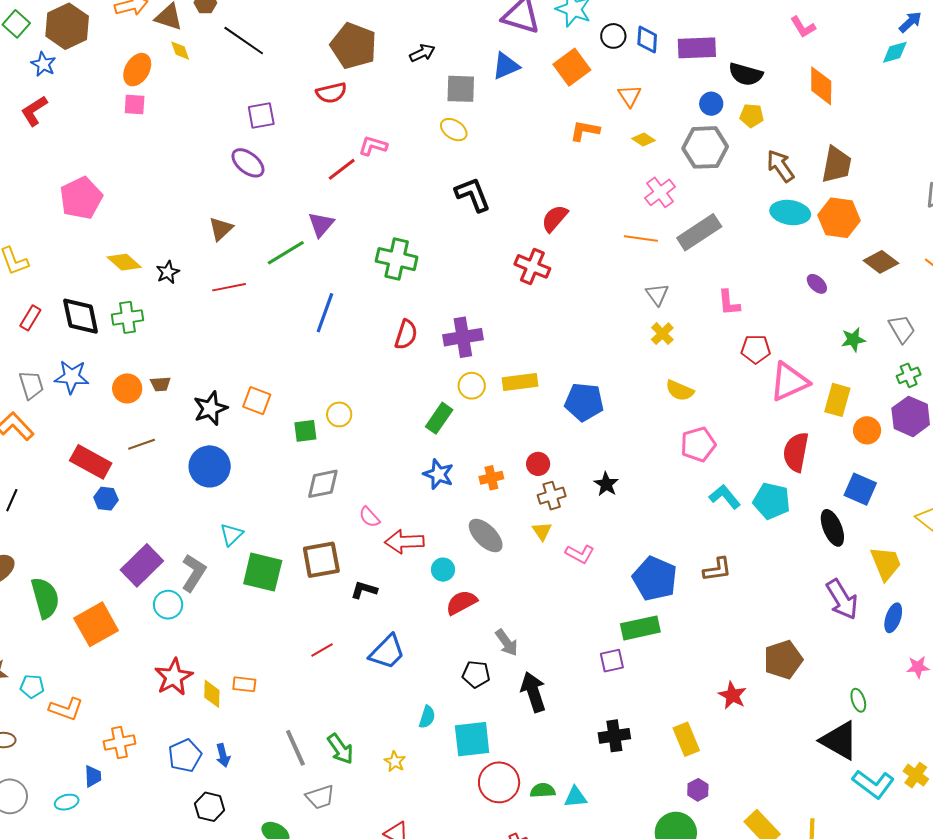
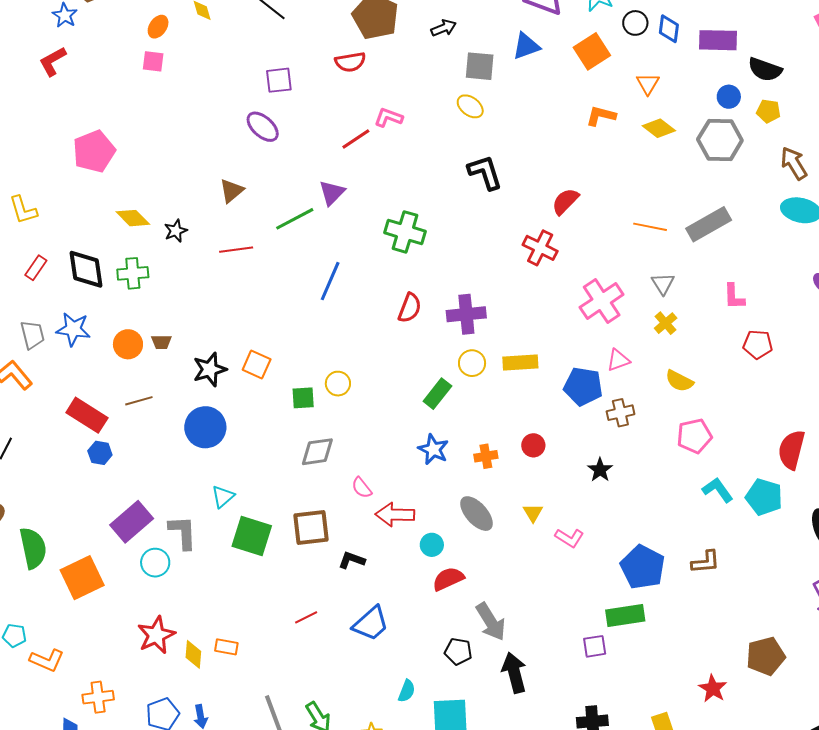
orange ellipse: (137, 70) -> (158, 27), size x0.7
yellow diamond: (643, 140) -> (659, 128), size x1.4
pink cross: (660, 192) -> (602, 301), moved, size x1.4
pink triangle: (789, 382) -> (618, 360), moved, size x0.6
brown cross: (552, 496) -> (620, 413), moved
gray L-shape: (194, 573) -> (183, 532), turned -39
gray arrow: (507, 643) -> (491, 622), size x1.4

